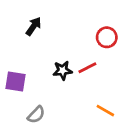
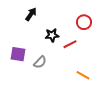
black star: (63, 70) -> (52, 35), moved
gray semicircle: (36, 115) -> (40, 62), moved

